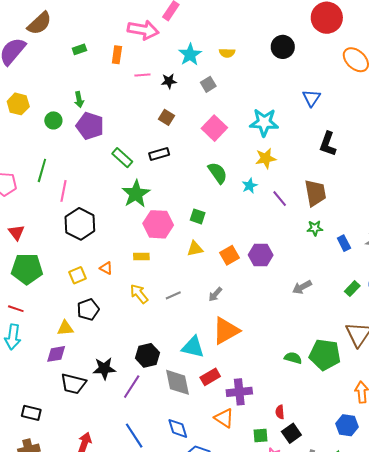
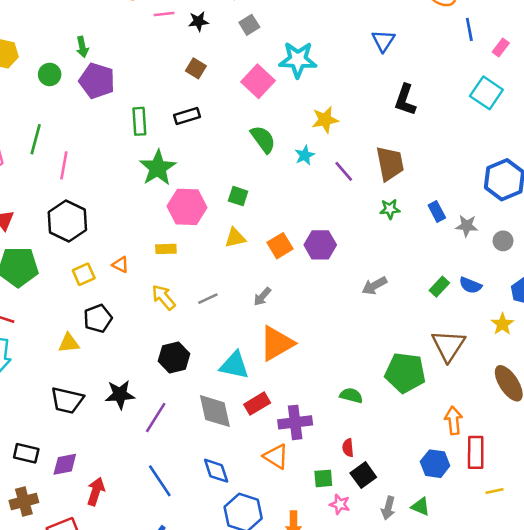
cyan star: (264, 122) -> (298, 60), moved
green rectangle: (122, 158) -> (139, 121), turned 45
black hexagon: (80, 224) -> (67, 221), moved
blue rectangle: (344, 243) -> (437, 211), moved
purple diamond: (56, 354) -> (65, 464), moved
black hexagon: (147, 355) -> (174, 357), moved
green semicircle: (293, 358) -> (351, 395), moved
black trapezoid: (73, 384) -> (67, 400), moved

